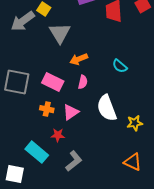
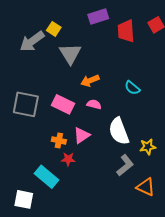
pink semicircle: (83, 82) -> (94, 104), turned -88
orange cross: (47, 109) -> (59, 141), moved
gray L-shape: (74, 161) -> (125, 165), moved

